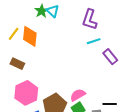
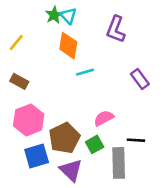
orange diamond: (30, 36) -> (68, 46), moved
cyan line: (94, 41) -> (85, 72), moved
pink semicircle: (78, 95) -> (104, 118), moved

